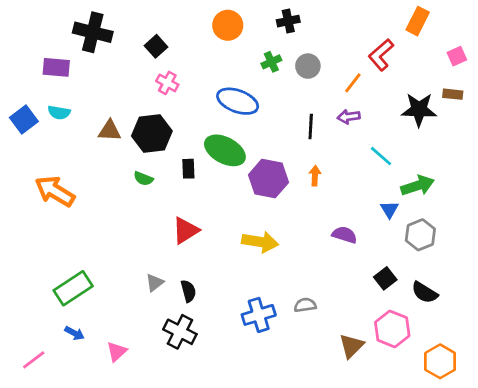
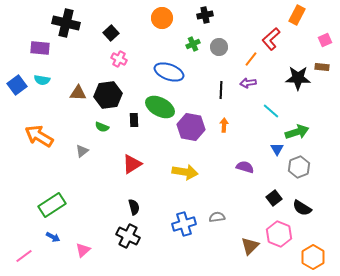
gray triangle: (155, 283) -> (82, 151), moved

